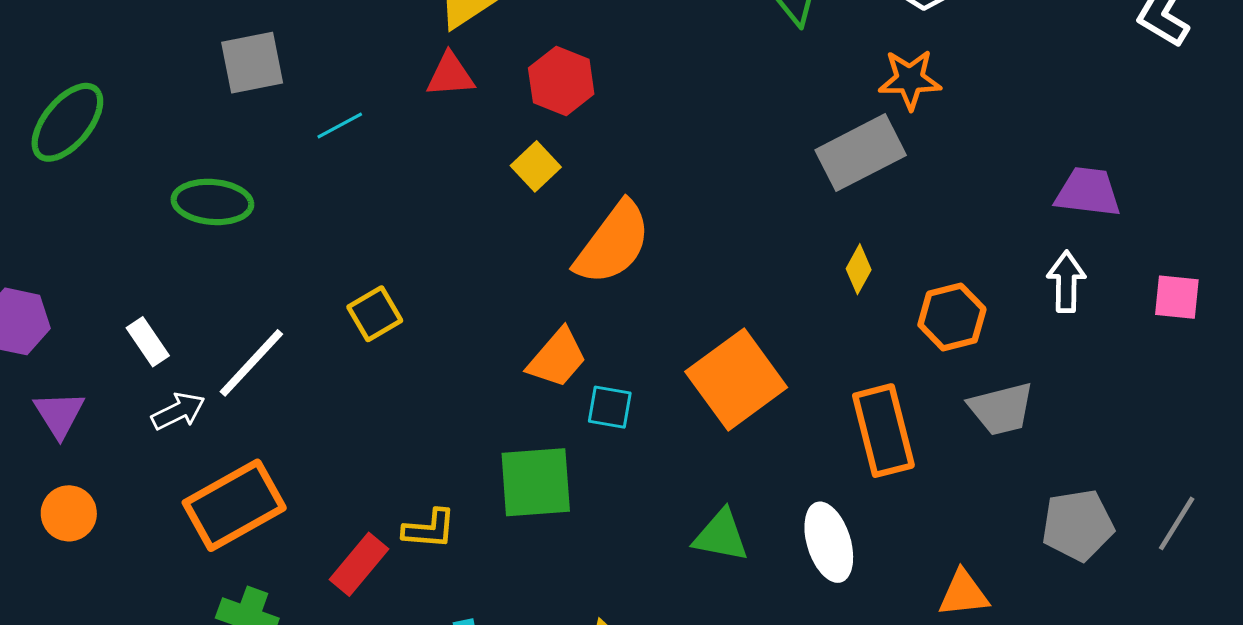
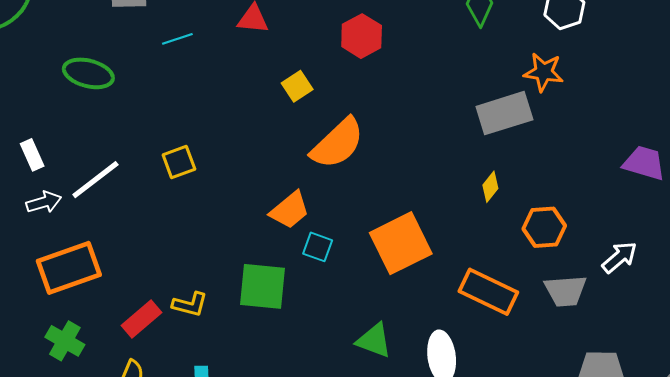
red hexagon: (561, 81) -> (362, 36), moved
white arrow: (1066, 282) -> (619, 257), moved, turned 39
orange rectangle: (883, 431) -> (488, 292), turned -60

